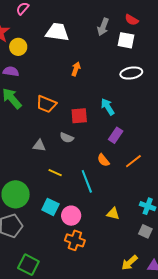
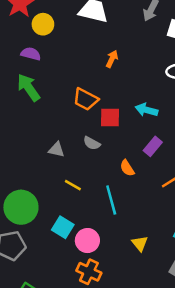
orange trapezoid: (46, 104) -> (86, 99), moved
cyan arrow: (108, 107) -> (146, 110), turned -48
orange semicircle: (103, 160) -> (127, 168), moved
yellow triangle: (113, 214) -> (140, 243), turned 32

